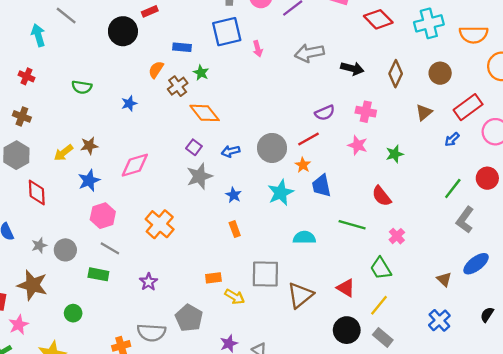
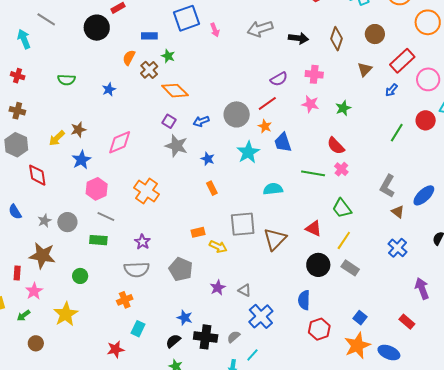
gray star: (199, 176) -> (176, 146), turned -30
gray L-shape: (465, 220) -> (387, 186), moved
pink cross: (397, 236) -> (341, 169), moved
gray semicircle: (151, 332) -> (137, 270), moved

